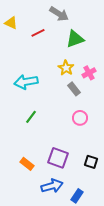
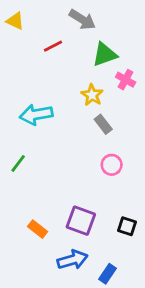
yellow triangle: (11, 23) -> (15, 21), moved
pink cross: (89, 73) -> (126, 80), moved, turned -32
green line: (31, 117) -> (18, 163), moved

